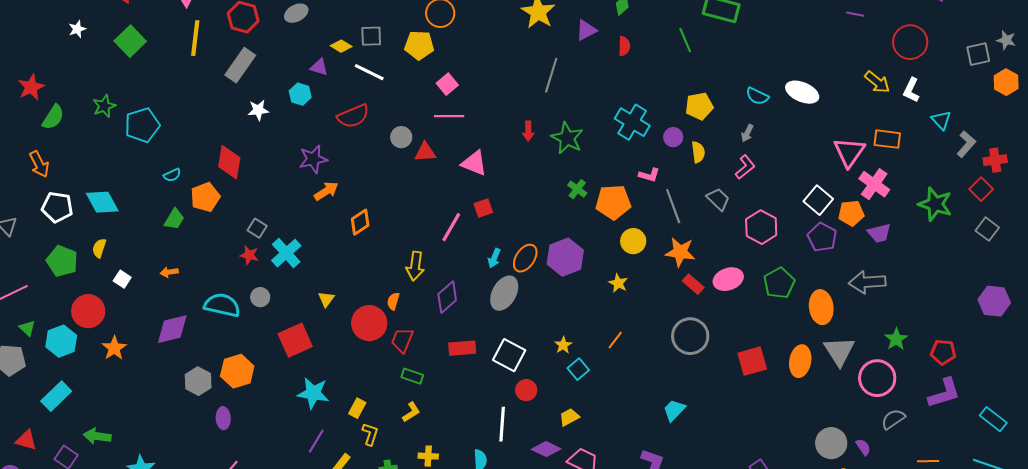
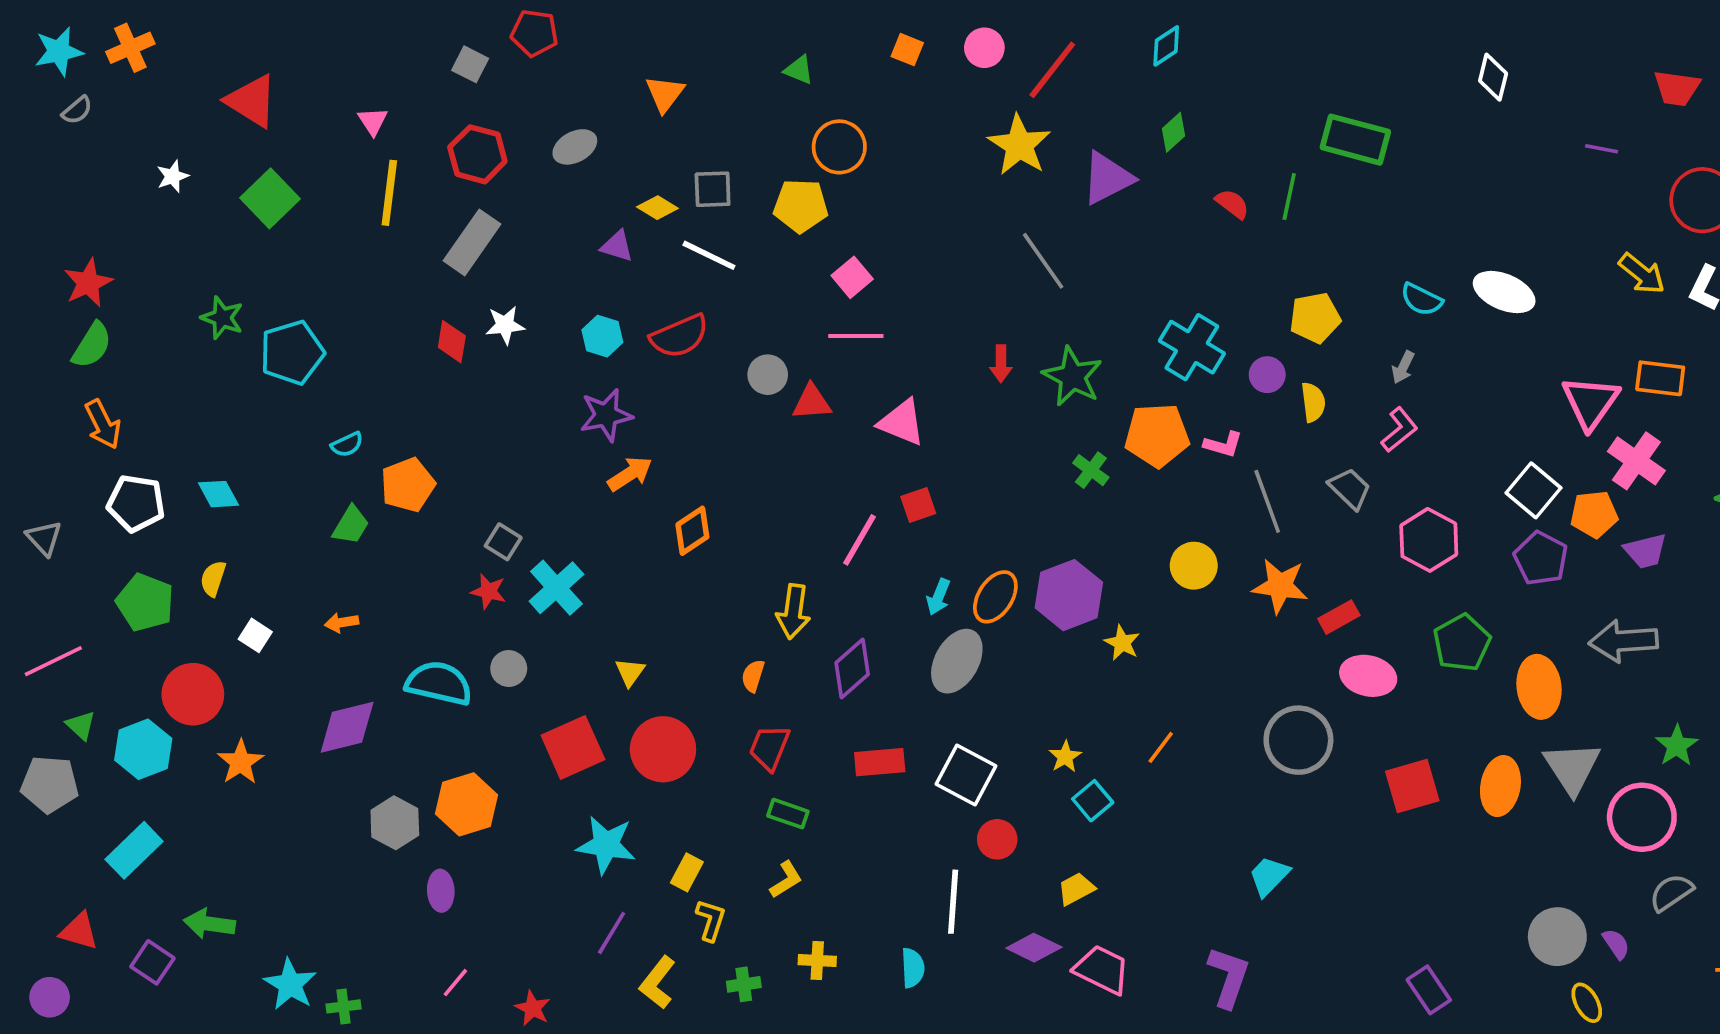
purple triangle: (586, 30) -> (1107, 178), size x1.4
green line: (685, 40) -> (1289, 197), turned 35
red semicircle: (624, 46) -> (1232, 204), moved, turned -54
gray line: (551, 75) -> (1043, 261), turned -52
cyan hexagon: (300, 94) -> (602, 336), moved
green star: (104, 106) -> (222, 318), turned -30
green semicircle: (53, 117) -> (92, 345), moved
red diamond: (229, 162) -> (452, 342), moved, size x0.7
cyan diamond: (102, 202) -> (219, 494), size x0.7
orange pentagon: (613, 202) -> (1157, 435), moved
pink ellipse: (728, 279) -> (1368, 676), moved, turned 32
yellow star: (618, 283) -> (1122, 643), moved
red rectangle: (693, 284) -> (1339, 617), moved, turned -70
red circle: (369, 323) -> (663, 749), moved

